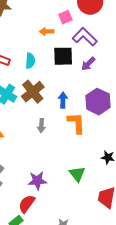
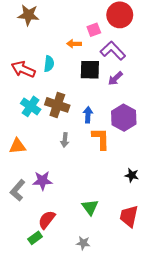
cyan semicircle: (30, 61) -> (49, 64), moved
brown cross: (33, 92) -> (57, 105), turned -35
green triangle: (77, 174) -> (90, 207), moved
purple star: (37, 181) -> (42, 181), moved

